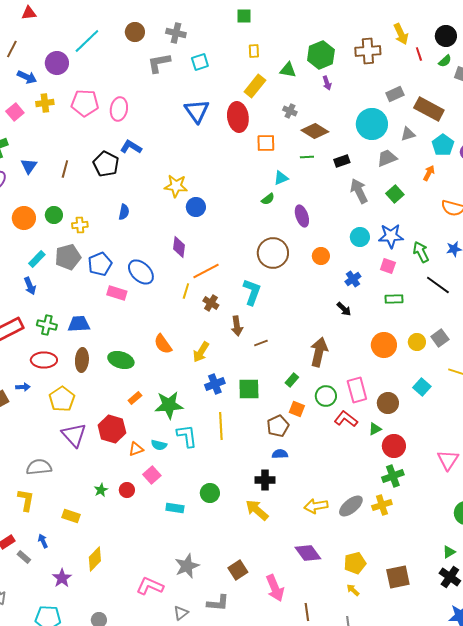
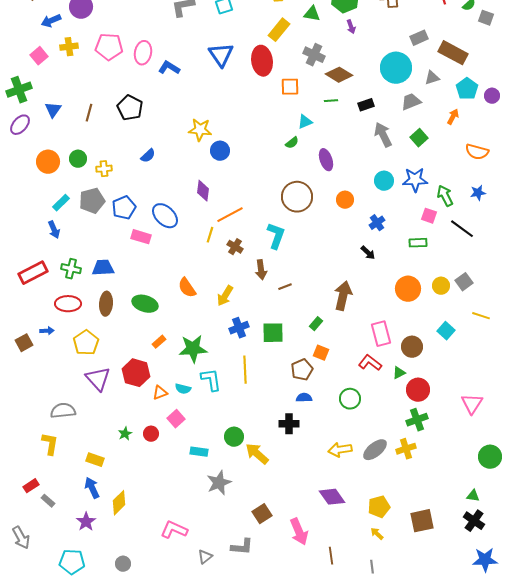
blue arrow: (27, 77) -> (51, 21), turned 132
gray cross: (290, 111) -> (314, 55), size x1.5
blue L-shape: (131, 147) -> (169, 68), moved
blue semicircle: (124, 212) -> (148, 156), turned 35
pink square: (388, 266) -> (429, 216), moved
green circle: (326, 396) -> (350, 399), moved
yellow arrow: (257, 510) -> (257, 454), moved
blue arrow: (43, 541) -> (92, 488), moved, size x1.5
green triangle: (449, 552) -> (473, 496), turned 40
gray star: (187, 566) -> (219, 483), moved

